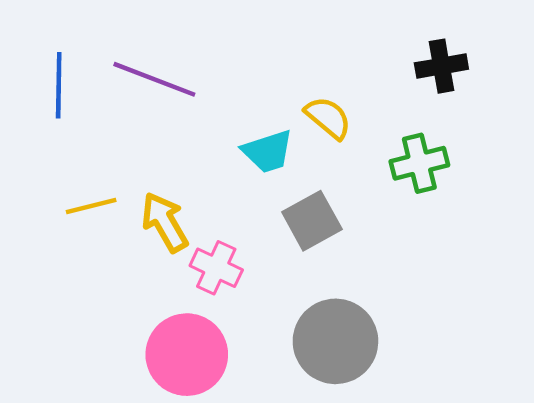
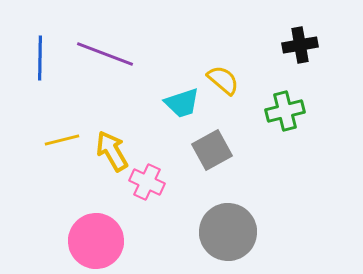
pink circle: (187, 355) -> (96, 241), moved

